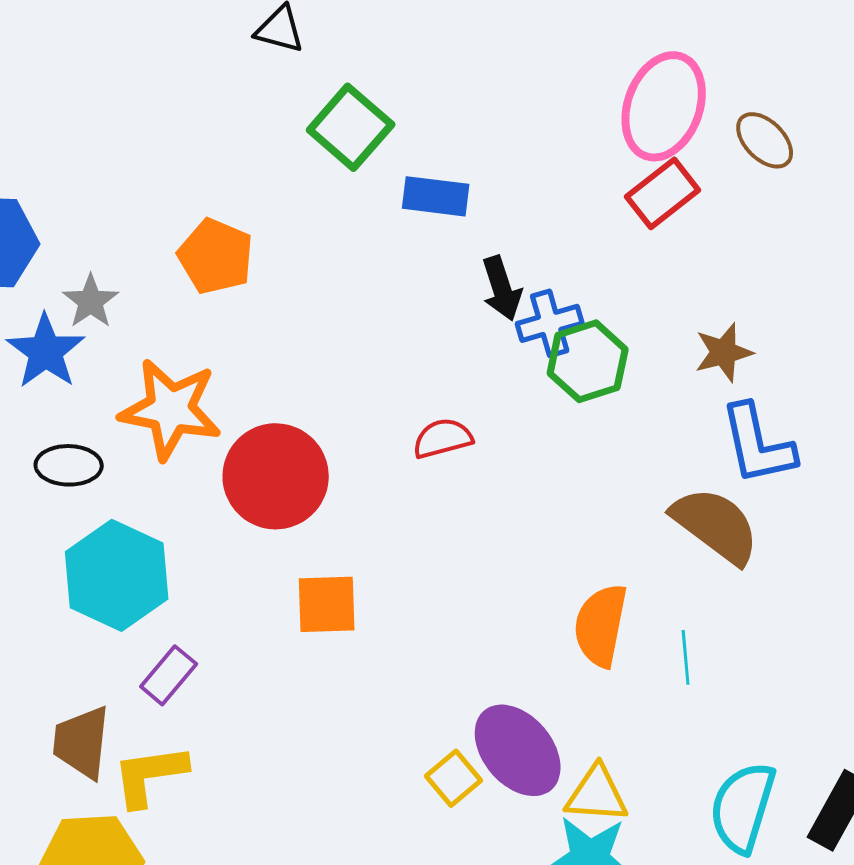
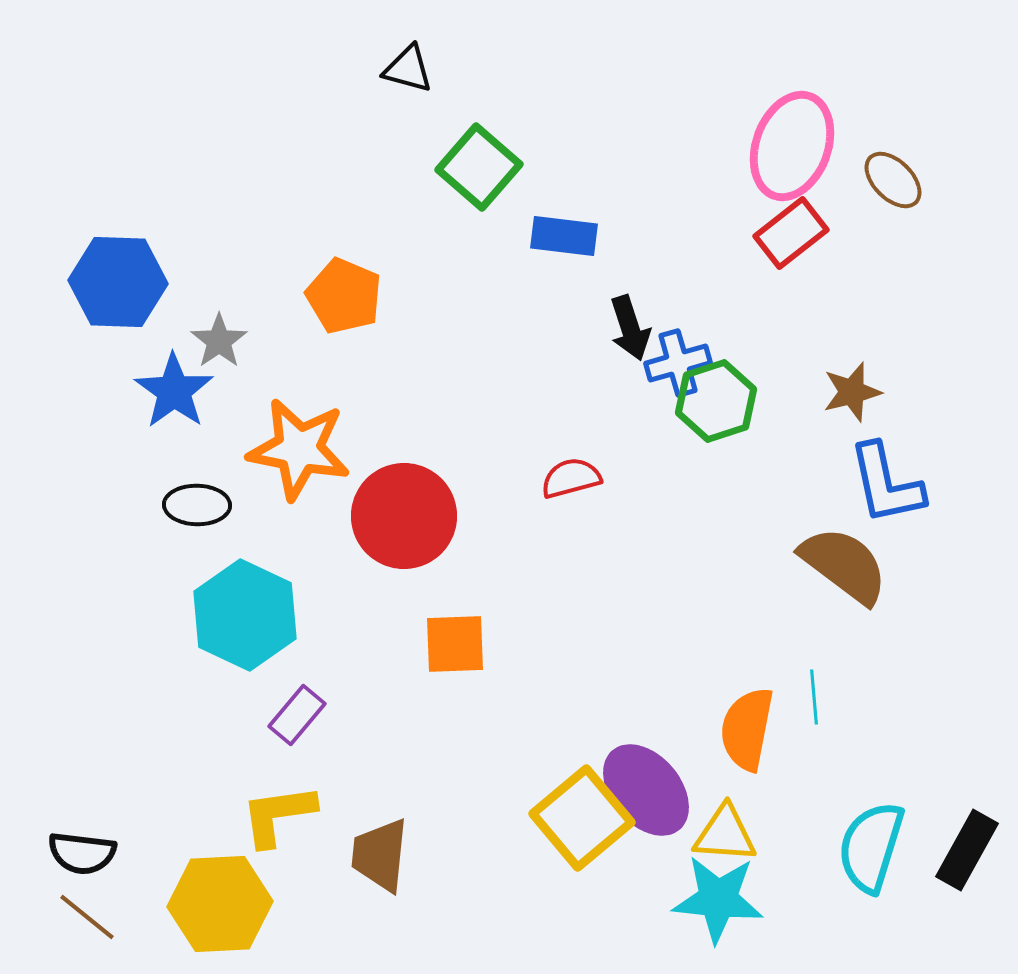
orange semicircle: (601, 625) -> (747, 729), moved
brown trapezoid: (82, 742) -> (380, 855), moved
yellow square: (454, 778) -> (582, 818), size x1.8

